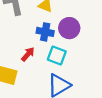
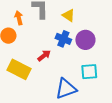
cyan square: (57, 56) -> (89, 72), moved, turned -36

